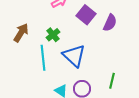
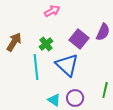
purple square: (86, 15) -> (79, 39), moved

